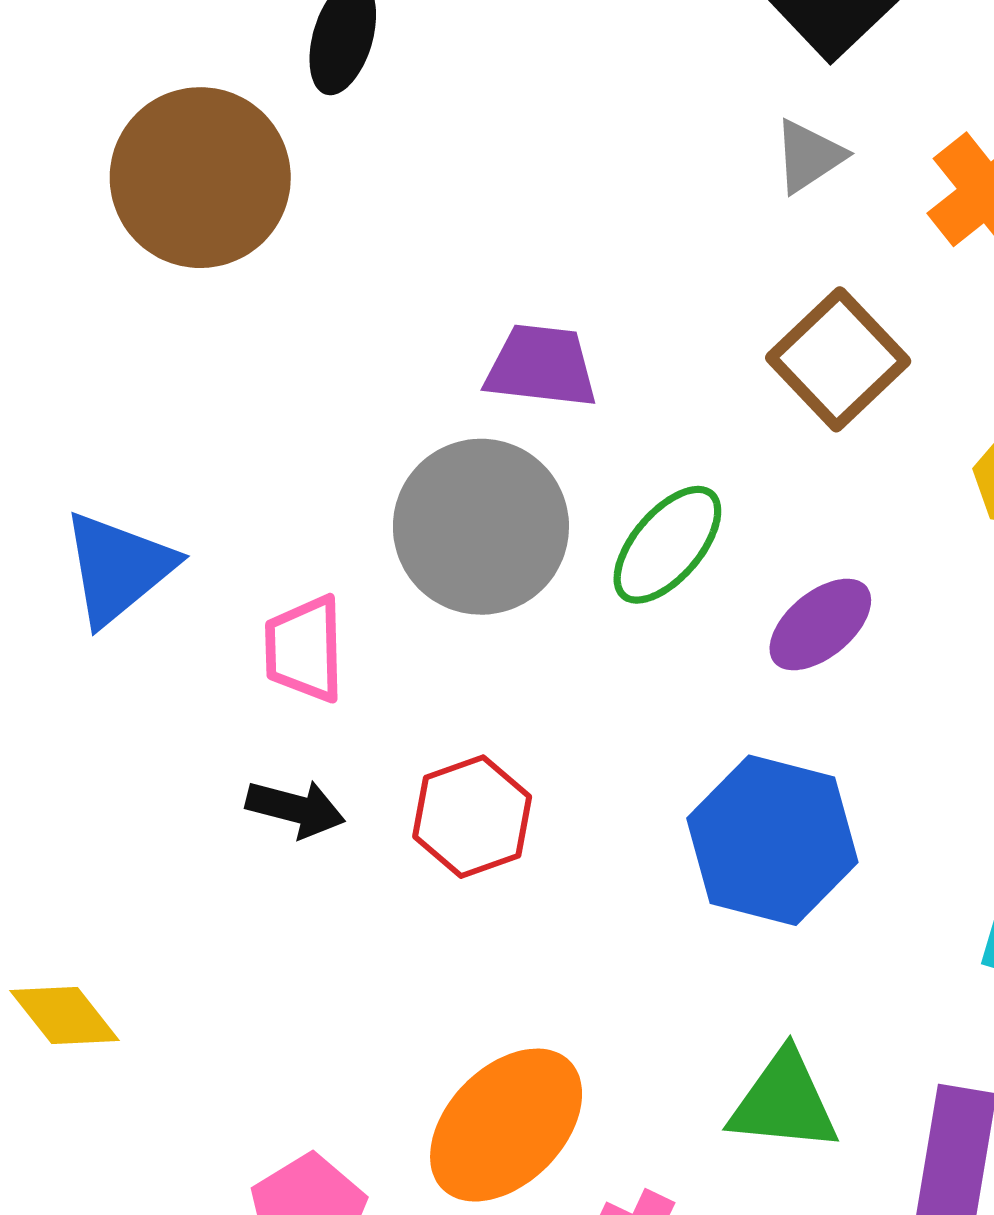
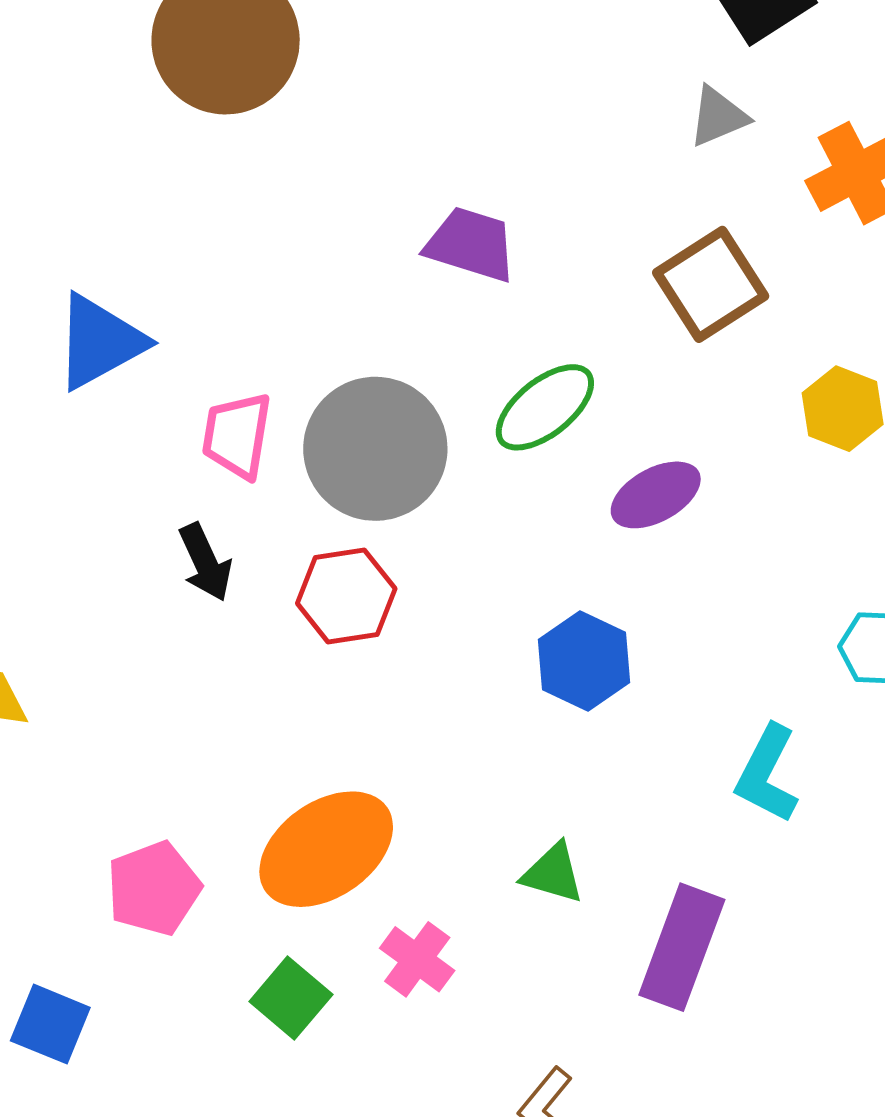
gray circle: (481, 527) -> (375, 449), moved
black arrow: (295, 808) -> (205, 562), turned 40
blue hexagon: (772, 840) -> (584, 661), size x0.7
green triangle: (784, 1102) -> (553, 873), size x0.7

